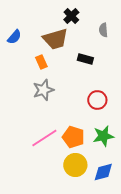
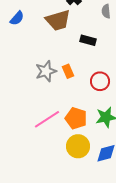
orange rectangle: (41, 62) -> (68, 71), moved

